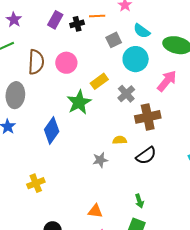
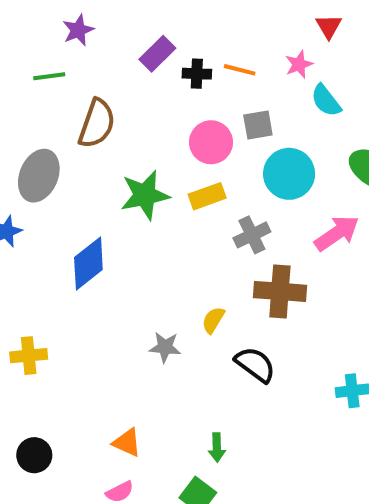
cyan semicircle: (142, 31) -> (326, 101), moved
pink circle: (66, 63) -> (211, 142), moved
green star: (79, 102) -> (145, 195), moved
yellow semicircle: (120, 140) -> (213, 320), turned -72
black semicircle: (146, 156) -> (255, 364), turned -125

